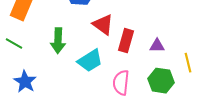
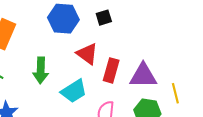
purple triangle: (157, 46) -> (143, 76), size x1.8

